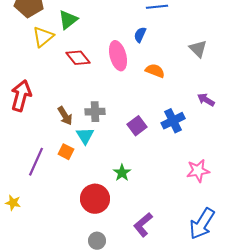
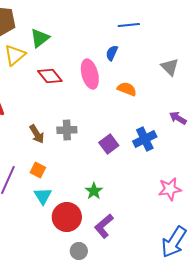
cyan triangle: (85, 136) -> (43, 196), moved
purple L-shape: (143, 225) -> (104, 226), moved
gray circle: (97, 241) -> (79, 251), moved

